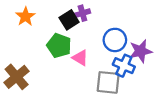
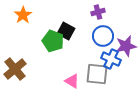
purple cross: (82, 13) -> (98, 12), moved
black square: (69, 20) -> (66, 31), moved, turned -30
pink triangle: (80, 58) -> (72, 81), moved

